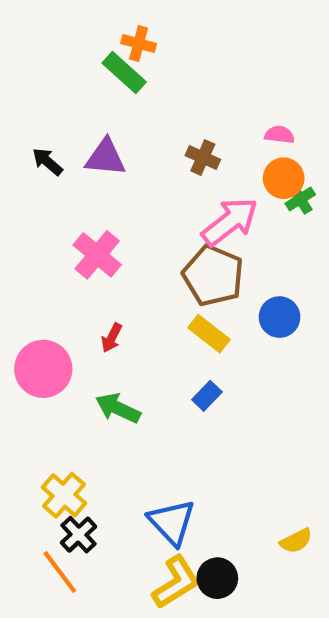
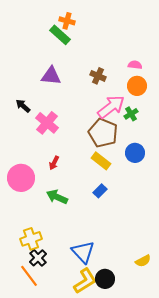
black arrow: (47, 162) -> (23, 106), moved
green cross: (300, 199) -> (131, 114), moved
yellow cross: (64, 495) -> (31, 239), turned 30

